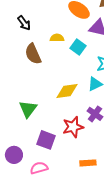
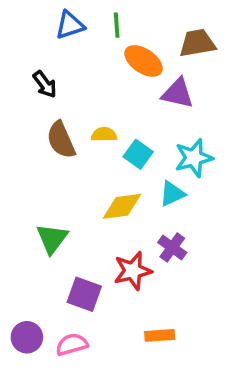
yellow semicircle: (57, 38) -> (104, 135), moved
cyan square: (78, 47) -> (138, 154), moved
purple circle: (14, 155) -> (27, 337), moved

